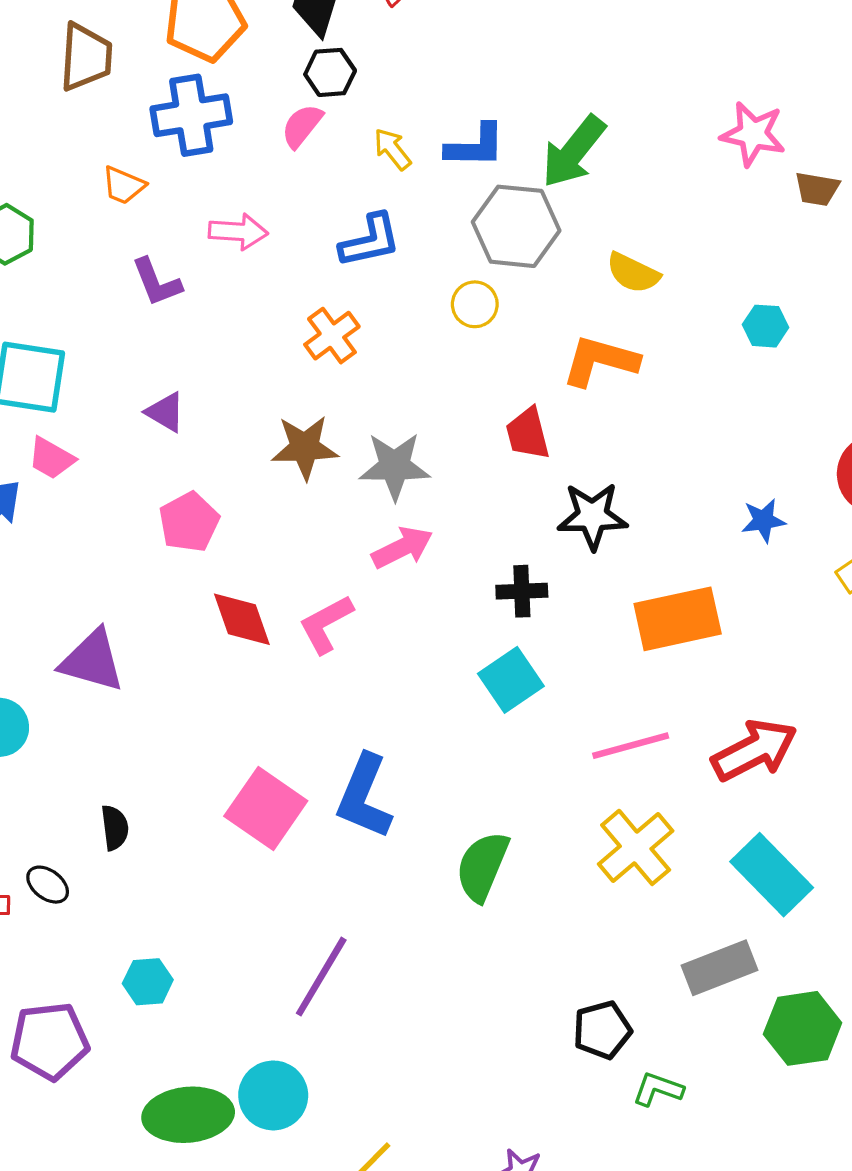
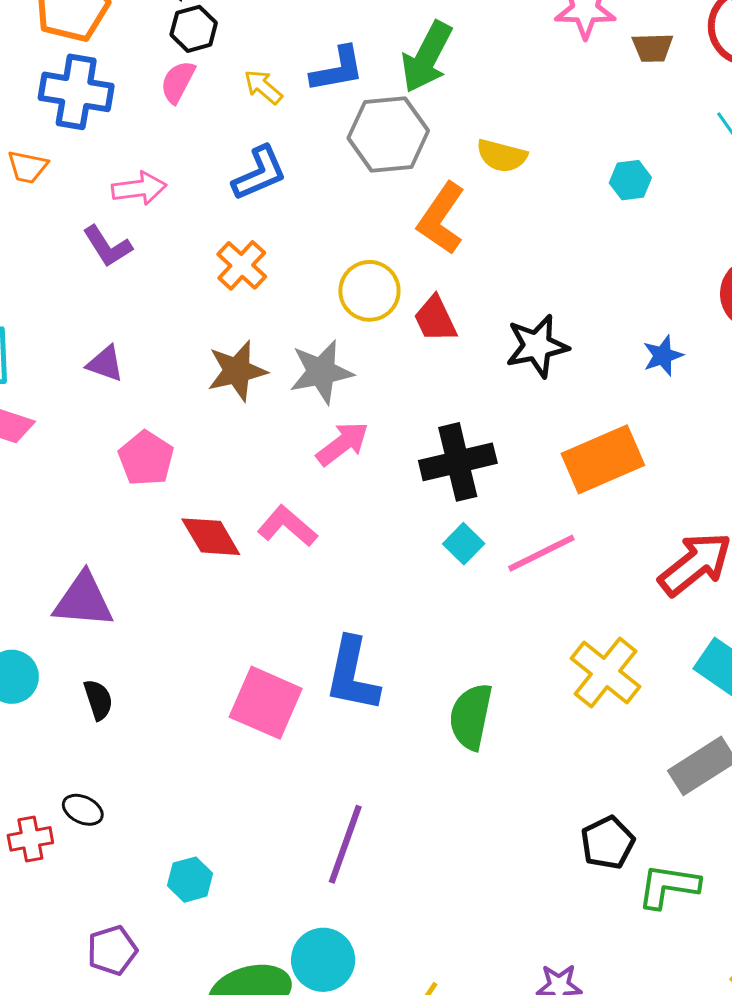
blue cross: (191, 115) -> (76, 92), turned 30
purple L-shape: (157, 282) -> (107, 246), moved
yellow circle: (475, 304) -> (369, 291), moved, size x1.4
orange L-shape: (600, 361) -> (441, 218), moved, turned -60
black star: (592, 516) -> (537, 346), moved
black cross: (522, 591) -> (458, 462), size x1.6
pink L-shape: (326, 624) -> (287, 526), turned 80
cyan square: (511, 680) -> (464, 544), size x0.7
pink line: (631, 746) -> (541, 553), moved
black semicircle: (115, 828) -> (98, 700), moved
purple pentagon: (50, 1041) -> (112, 950), size x0.7
green L-shape: (658, 1089) -> (668, 886), size x1.4

